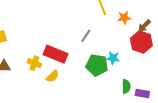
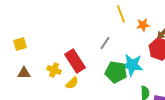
red rectangle: (56, 54) -> (75, 61), turned 35
cyan star: (113, 58) -> (132, 65), size x1.6

